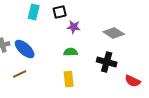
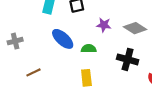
purple star: (74, 27) -> (104, 25), moved
blue ellipse: (25, 49) -> (63, 39), moved

